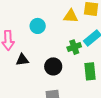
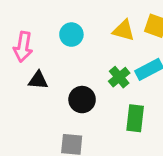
green cross: (74, 47) -> (119, 77), turned -32

